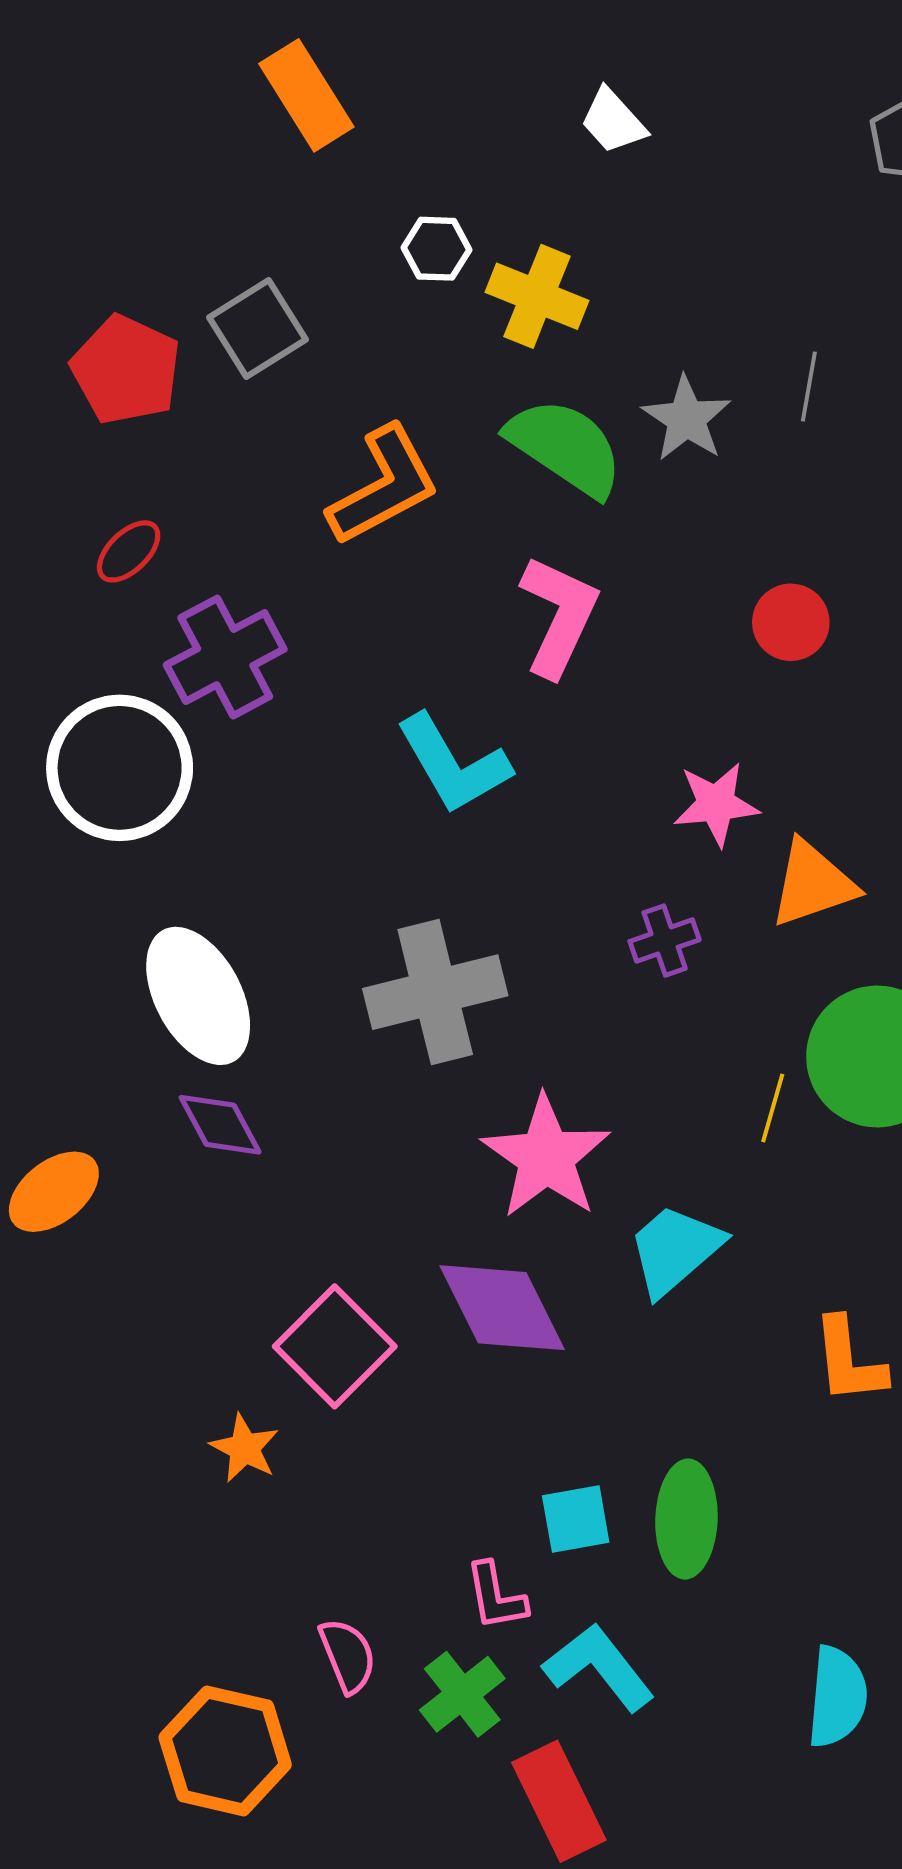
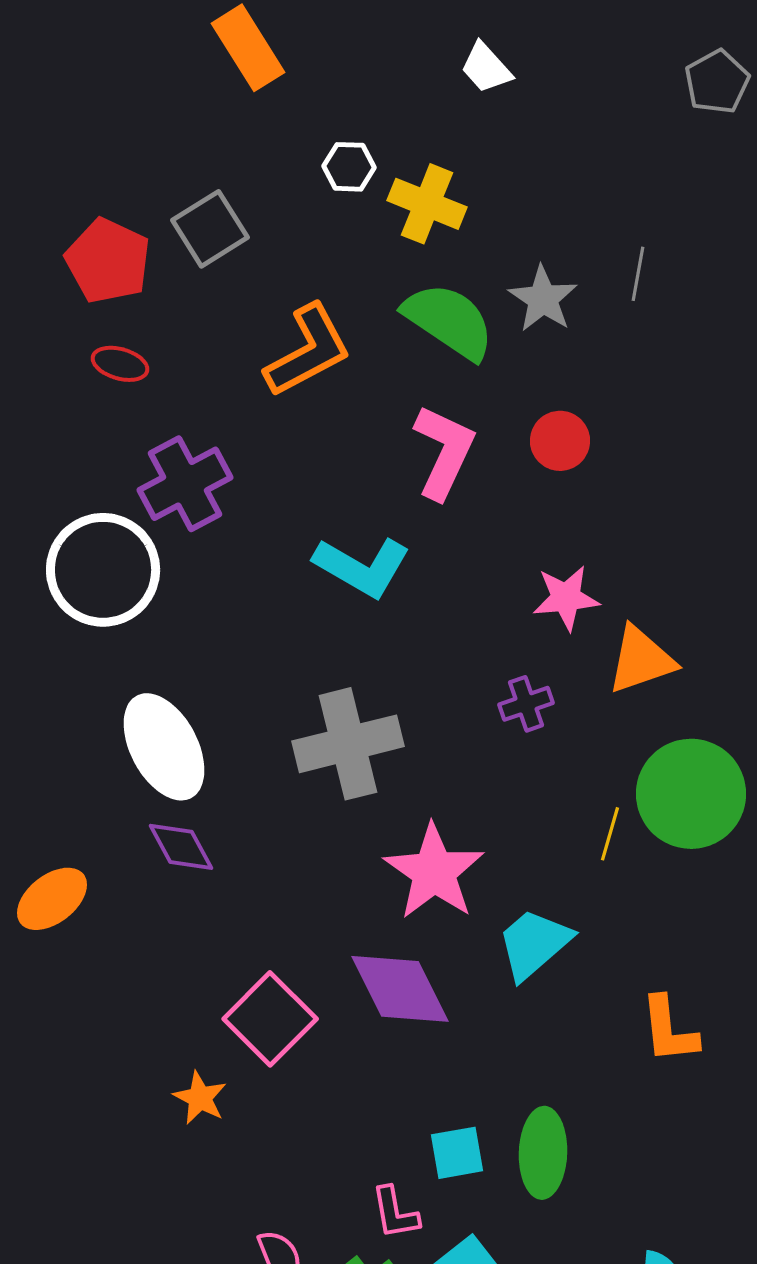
red ellipse: (129, 551) -> (120, 364), moved, turned 60
red circle: (791, 622) -> (560, 441), moved
cyan L-shape: (453, 764) -> (362, 567), turned -30

